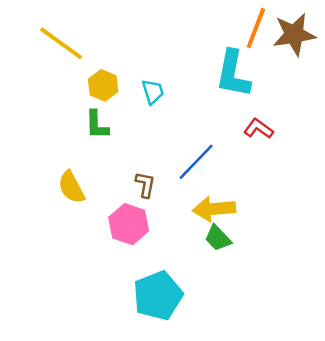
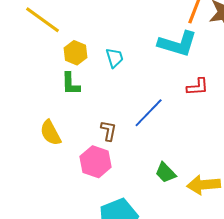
cyan L-shape: (233, 74) -> (178, 44), turned -84
red L-shape: (259, 129) -> (198, 87), turned 140
yellow arrow: (214, 209) -> (204, 185), moved

